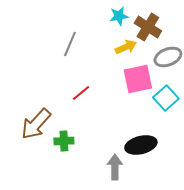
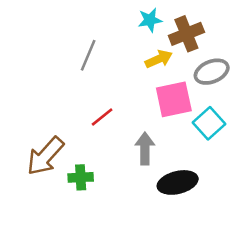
brown cross: (148, 27) -> (186, 34), turned 36
gray arrow: (115, 167) -> (145, 148), moved

